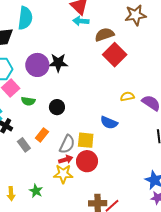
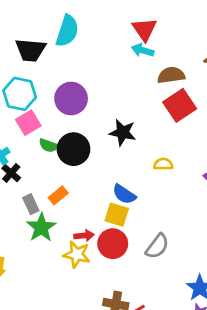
black star: (58, 63) -> (123, 133), moved
yellow semicircle: (127, 96) -> (163, 164), moved
black circle: (57, 107) -> (74, 149), moved, size x1.5
blue semicircle: (109, 123) -> (124, 194), moved
gray semicircle: (67, 144) -> (157, 246), moved
green star: (36, 191) -> (41, 227), moved, size x1.5

